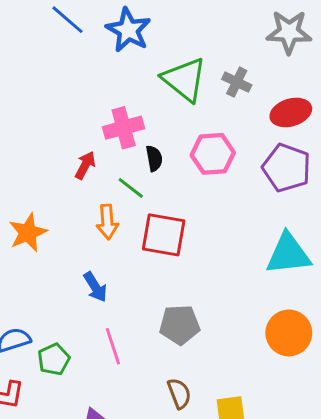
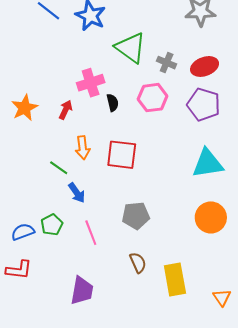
gray cross: (237, 82) -> (167, 63), moved
green line: (131, 188) -> (59, 168), moved
orange star: (28, 233) -> (25, 108), moved
green pentagon: (54, 359) -> (52, 225), moved

